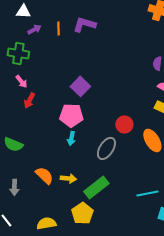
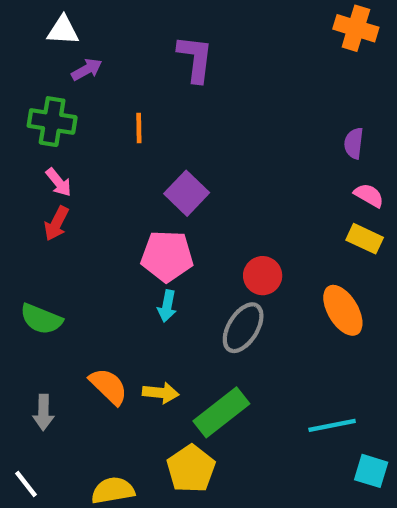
purple L-shape: (84, 24) -> (195, 59), turned 80
orange line: (58, 28) -> (139, 128), moved
red arrow: (29, 100) -> (56, 224), moved
red circle: (124, 124) -> (263, 276), moved

